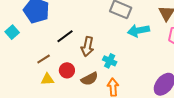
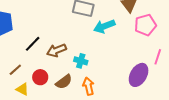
brown arrow: (87, 47) -> (57, 50), turned 66
yellow triangle: (47, 79) -> (22, 89), turned 40

